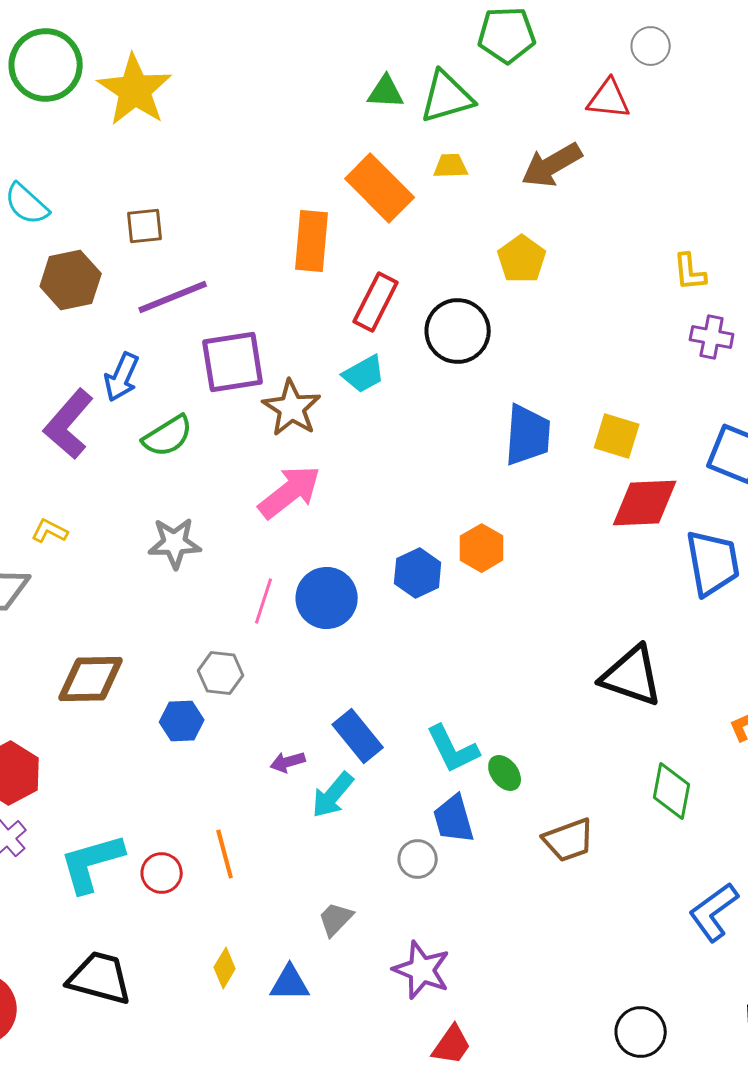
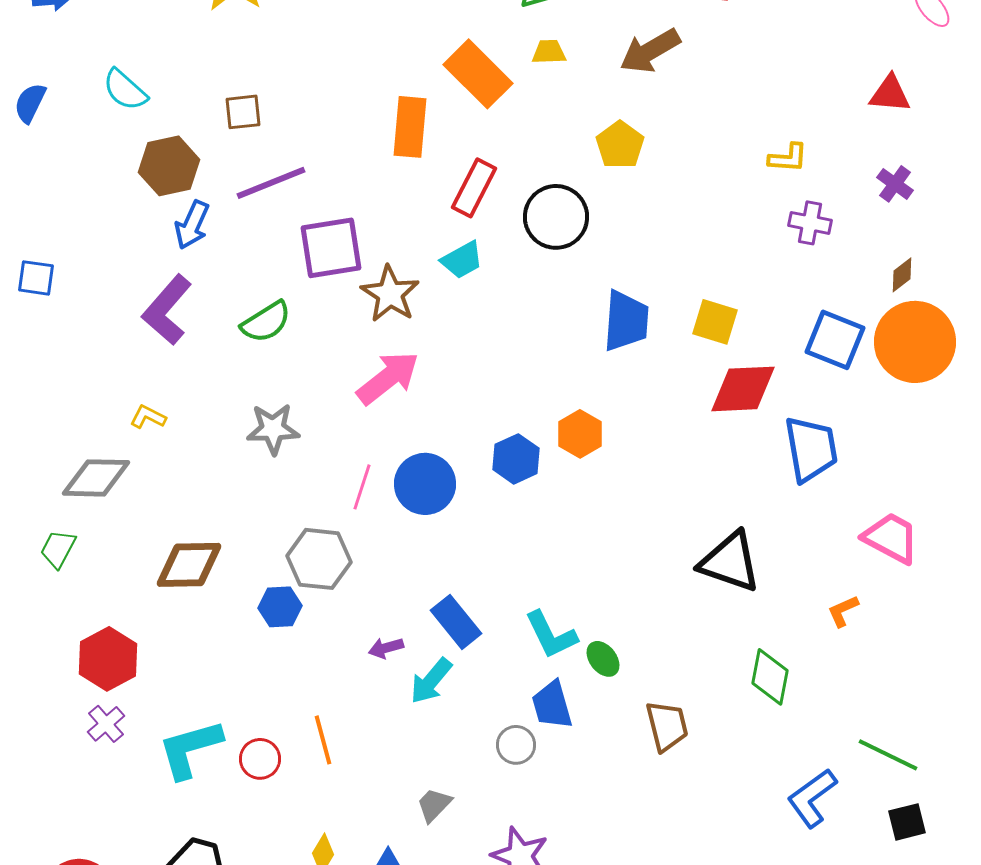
yellow L-shape: (690, 272) -> (788, 158), turned -81
blue arrow: (122, 377) -> (192, 225), moved
gray hexagon: (221, 673) -> (319, 559), size x1.4
brown trapezoid: (569, 840) -> (667, 726), turned -84

